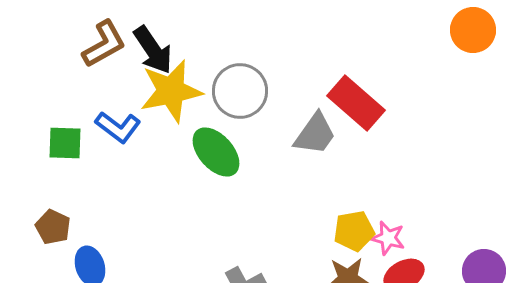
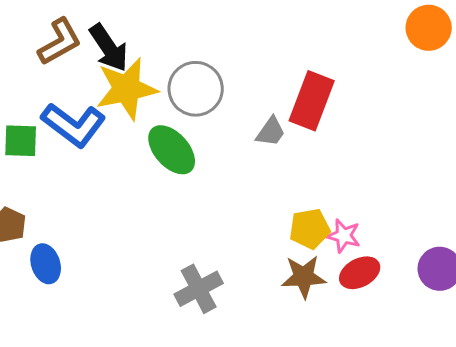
red rectangle: (356, 103) -> (312, 101), turned 70
blue L-shape: (118, 127) -> (74, 125), size x1.4
gray trapezoid: (315, 134) -> (271, 132), size x0.7

